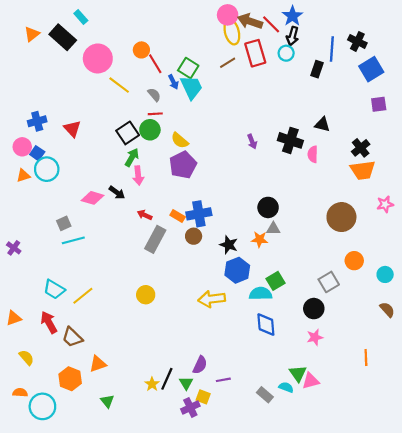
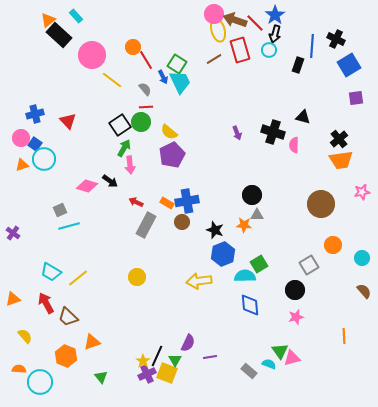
orange triangle: (32, 34) -> (48, 20), moved
yellow square: (203, 397) -> (167, 373), moved, size x1.5
purple cross: (190, 407) -> (147, 374), moved

